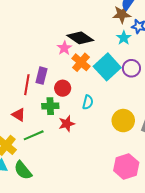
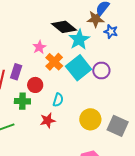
black diamond: (80, 38) -> (64, 27), moved
cyan star: (124, 38) -> (79, 39), moved, size x1.5
red star: (67, 124) -> (48, 120), moved

